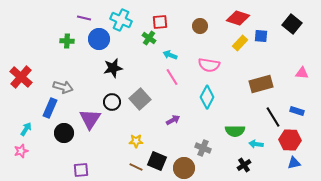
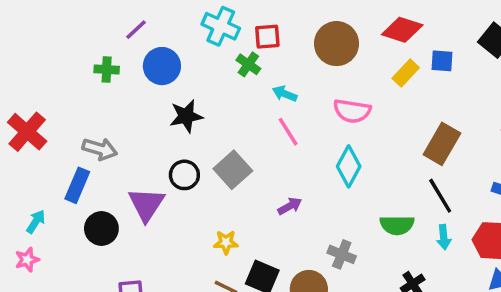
purple line: (84, 18) -> (136, 30), turned -56
cyan cross: (121, 20) -> (221, 26), moved
brown circle: (200, 26) -> (337, 44), size x1.6
brown rectangle: (261, 84) -> (442, 144), turned -45
black line: (273, 117) -> (440, 196), moved
cyan arrow: (256, 144) -> (444, 237), moved, turned -104

